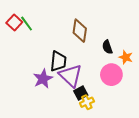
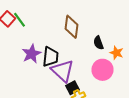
purple star: (43, 79) -> (32, 54), moved

